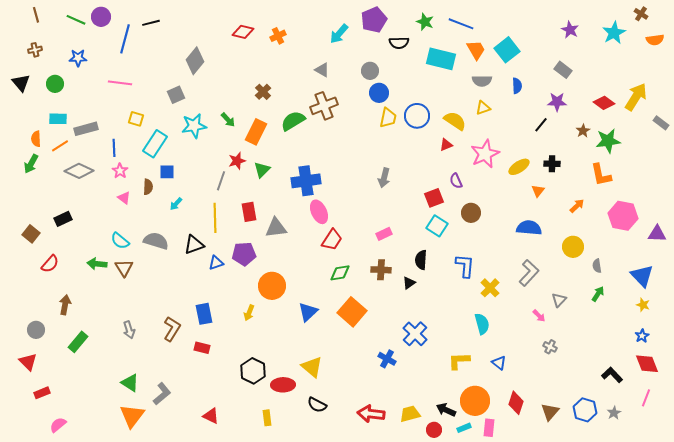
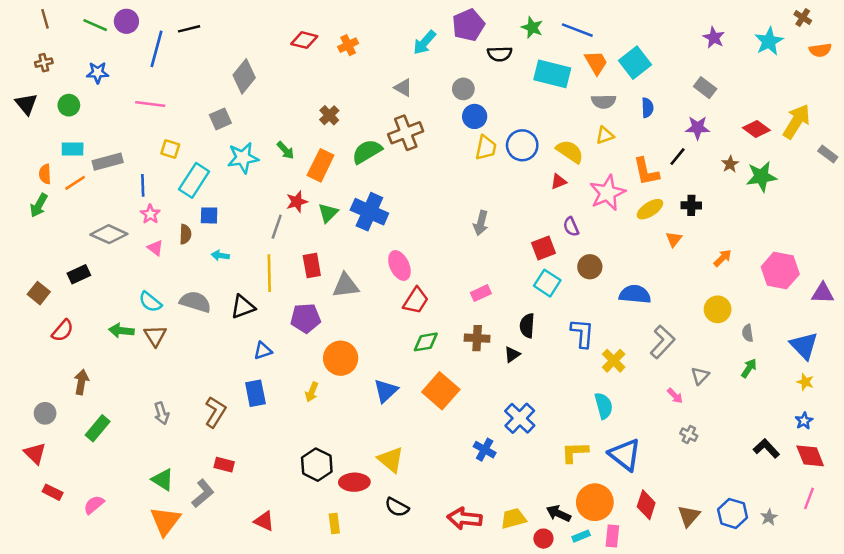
gray diamond: (79, 171) -> (109, 234), moved
orange L-shape: (601, 175) -> (646, 172), moved
blue cross: (306, 181) -> (369, 212), moved, turned 32
cyan arrow: (176, 204) -> (220, 255), turned 56
blue semicircle: (529, 228) -> (635, 294), moved
blue triangle: (216, 263) -> (263, 351), moved
red rectangle: (202, 348) -> (224, 465), moved
blue triangle: (499, 363) -> (625, 455), size x1.8
black L-shape: (612, 375) -> (766, 448), moved
red rectangle: (42, 393) -> (53, 492), turned 49
pink semicircle: (58, 425) -> (94, 505), moved

